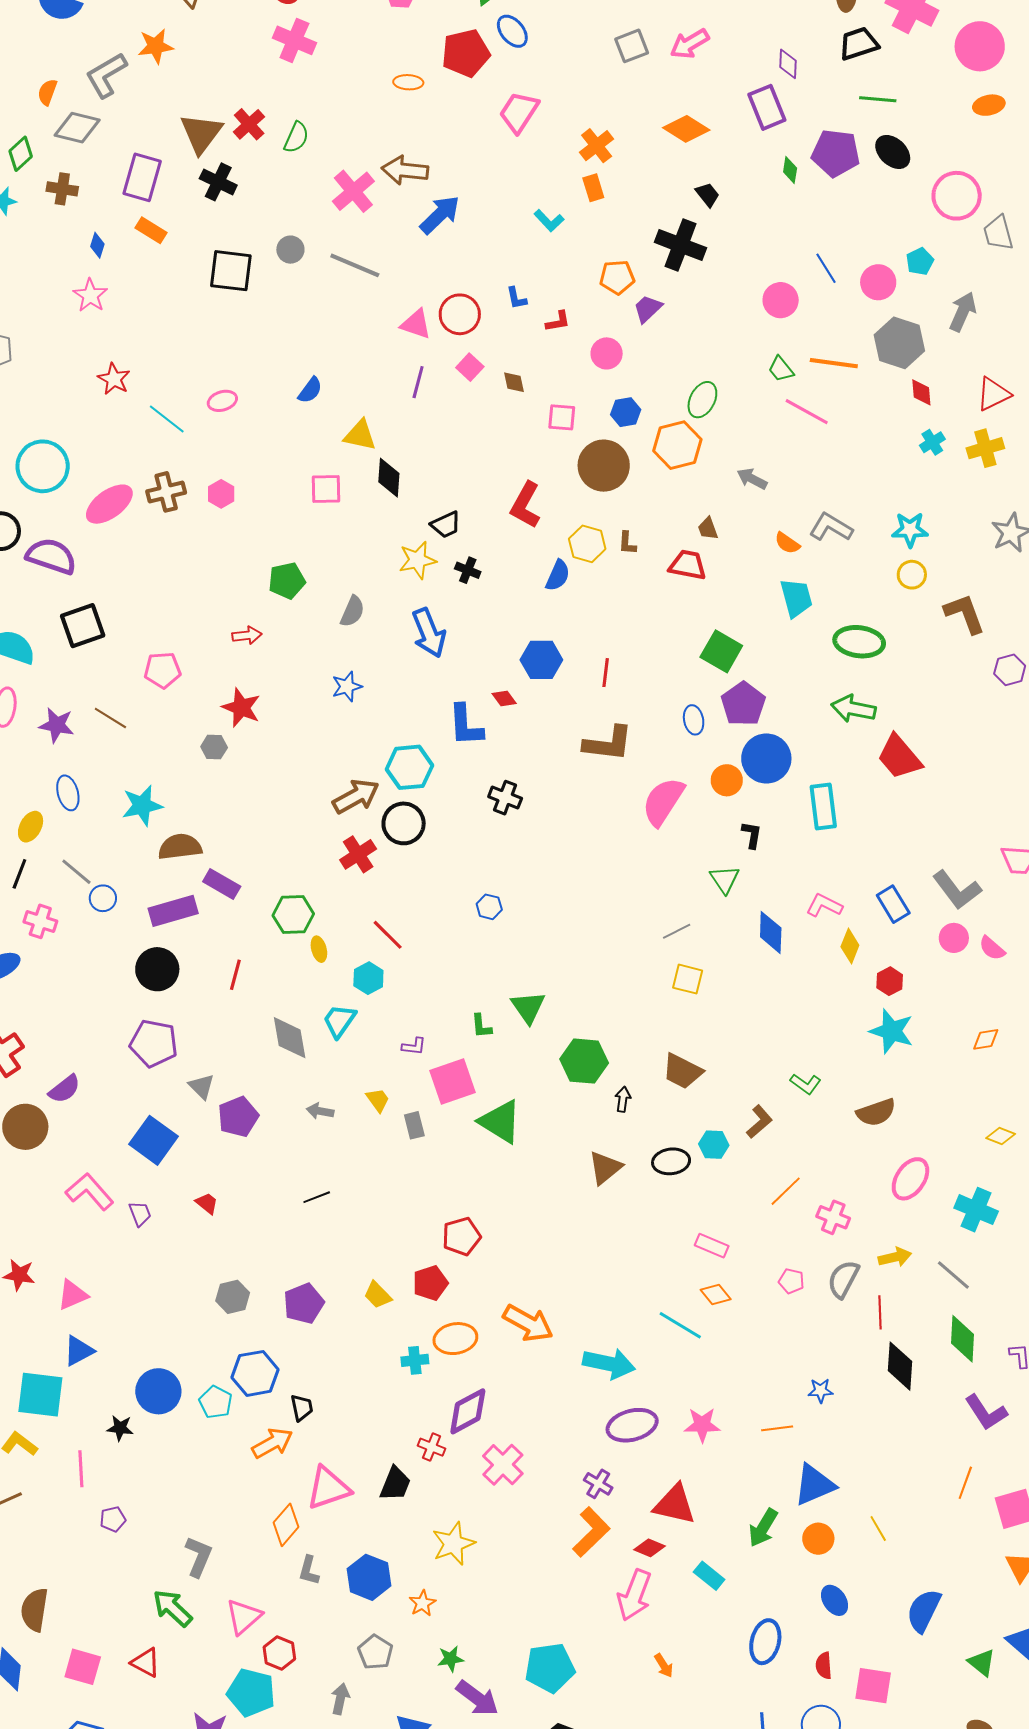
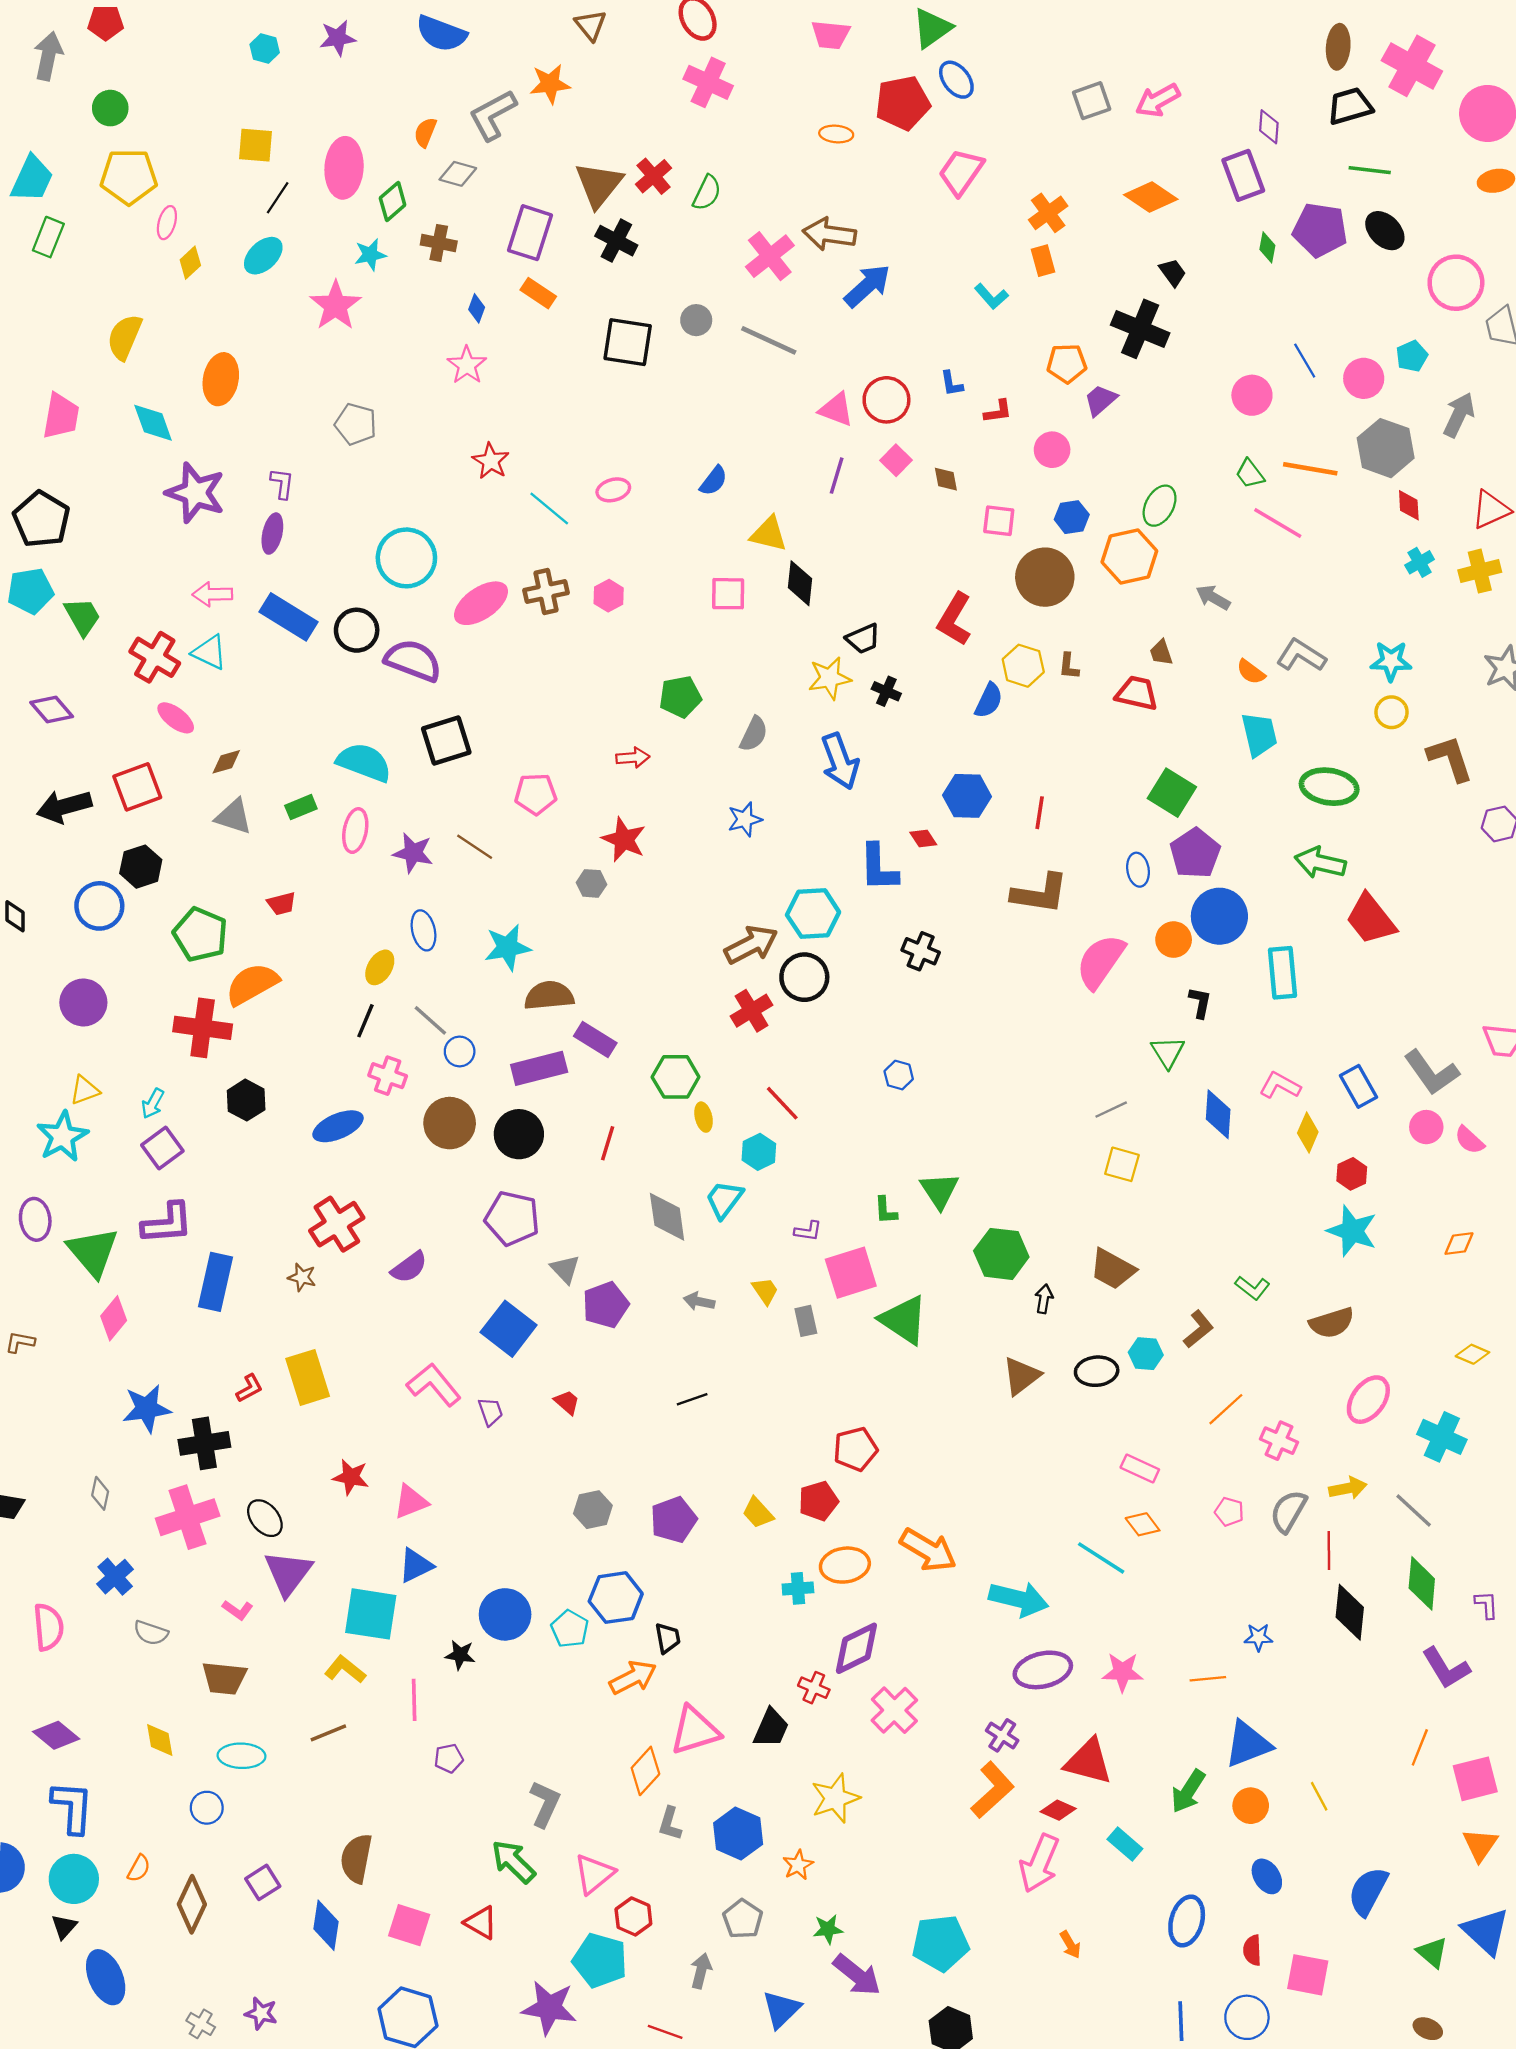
gray diamond: (77, 128) -> (458, 174), size x0.7
brown circle: (25, 1127) -> (450, 1123), moved

